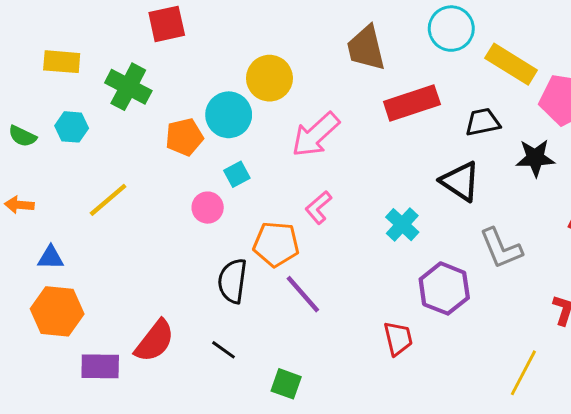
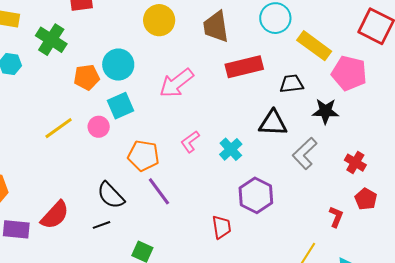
yellow circle: (269, 78) -> (159, 20), moved
cyan square: (237, 174) -> (121, 106), size x1.5
black triangle: (460, 181) -> (273, 123), turned -36
yellow line: (108, 200) -> (59, 128), moved
pink L-shape: (318, 207) -> (190, 142), moved
gray L-shape: (501, 248) -> (305, 153), moved, turned 64
black semicircle: (232, 281) -> (111, 195), moved, turned -56
black line: (224, 350) -> (102, 225), turned -60

